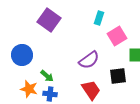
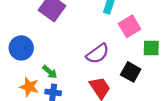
black square: (118, 76) -> (131, 72), turned 36

